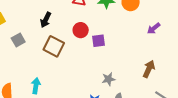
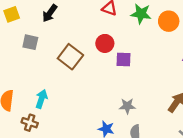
black arrow: (46, 20) -> (50, 13), moved
gray square: (18, 40) -> (30, 42), turned 32

